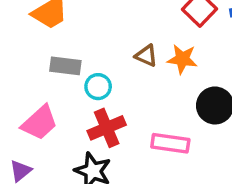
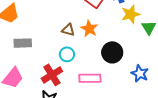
orange star: (182, 59) -> (89, 29), turned 30
cyan circle: (98, 87) -> (67, 54), moved

